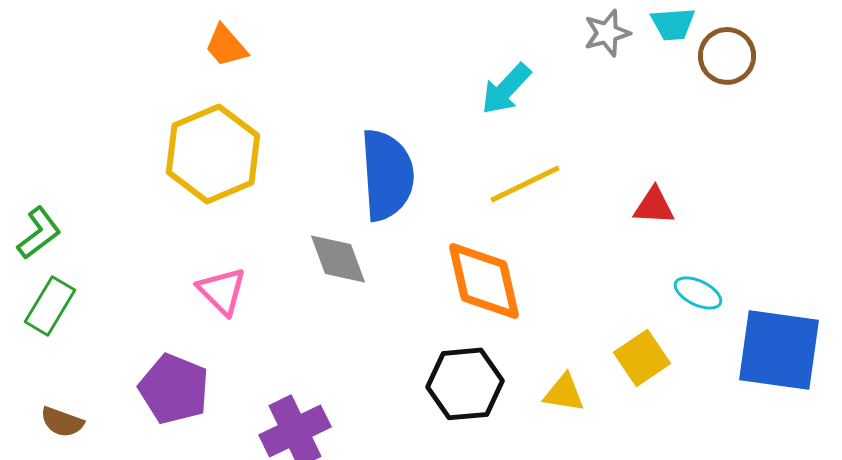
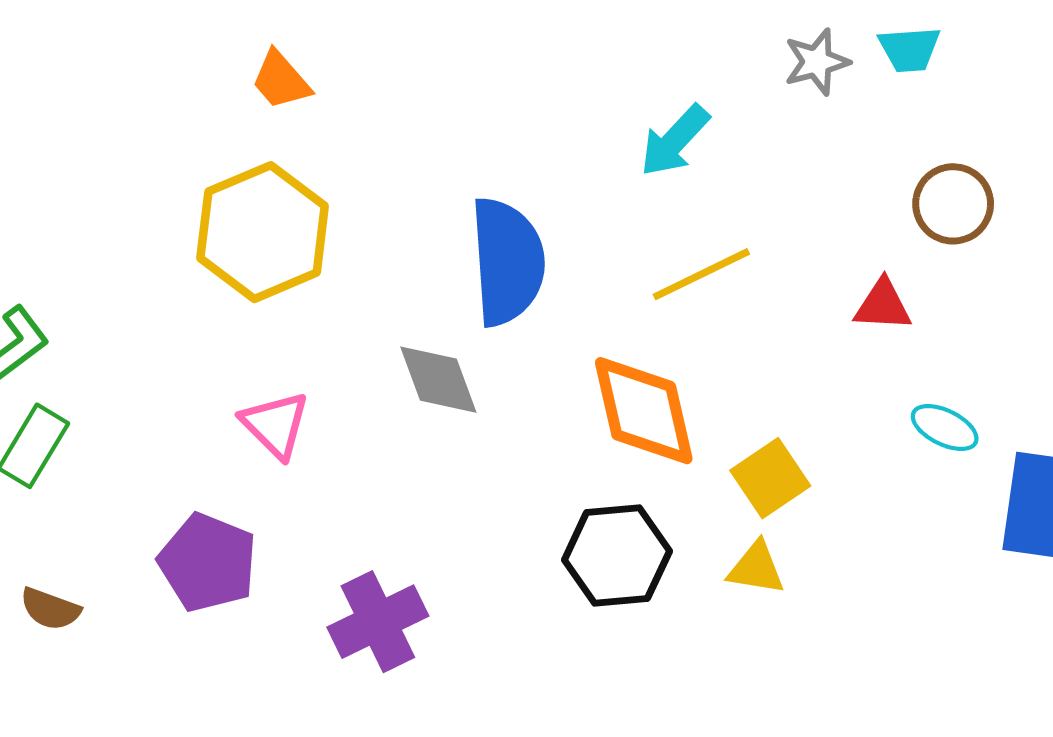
brown circle: (727, 56) -> (953, 204), moved
yellow square: (642, 358) -> (770, 478), moved

